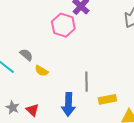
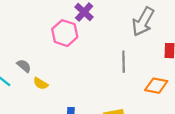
gray line: (86, 82) -> (124, 62), moved

